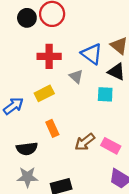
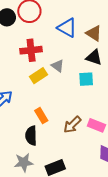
blue triangle: (92, 54) -> (67, 28), moved
yellow rectangle: (44, 93) -> (39, 76), moved
black semicircle: (27, 149) -> (31, 136), moved, turned 102

